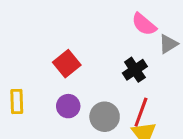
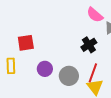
red square: (67, 64) -> (26, 43), moved, turned 30

